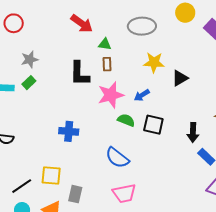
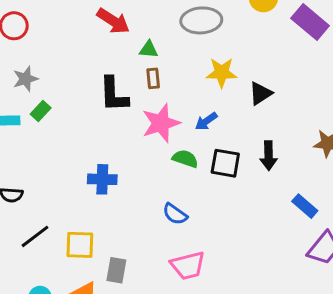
gray star: (30, 59) -> (25, 79), moved
black arrow: (193, 132) -> (269, 156), moved
blue semicircle: (117, 158) -> (175, 214), size x0.7
black line: (22, 186) -> (35, 236), moved

